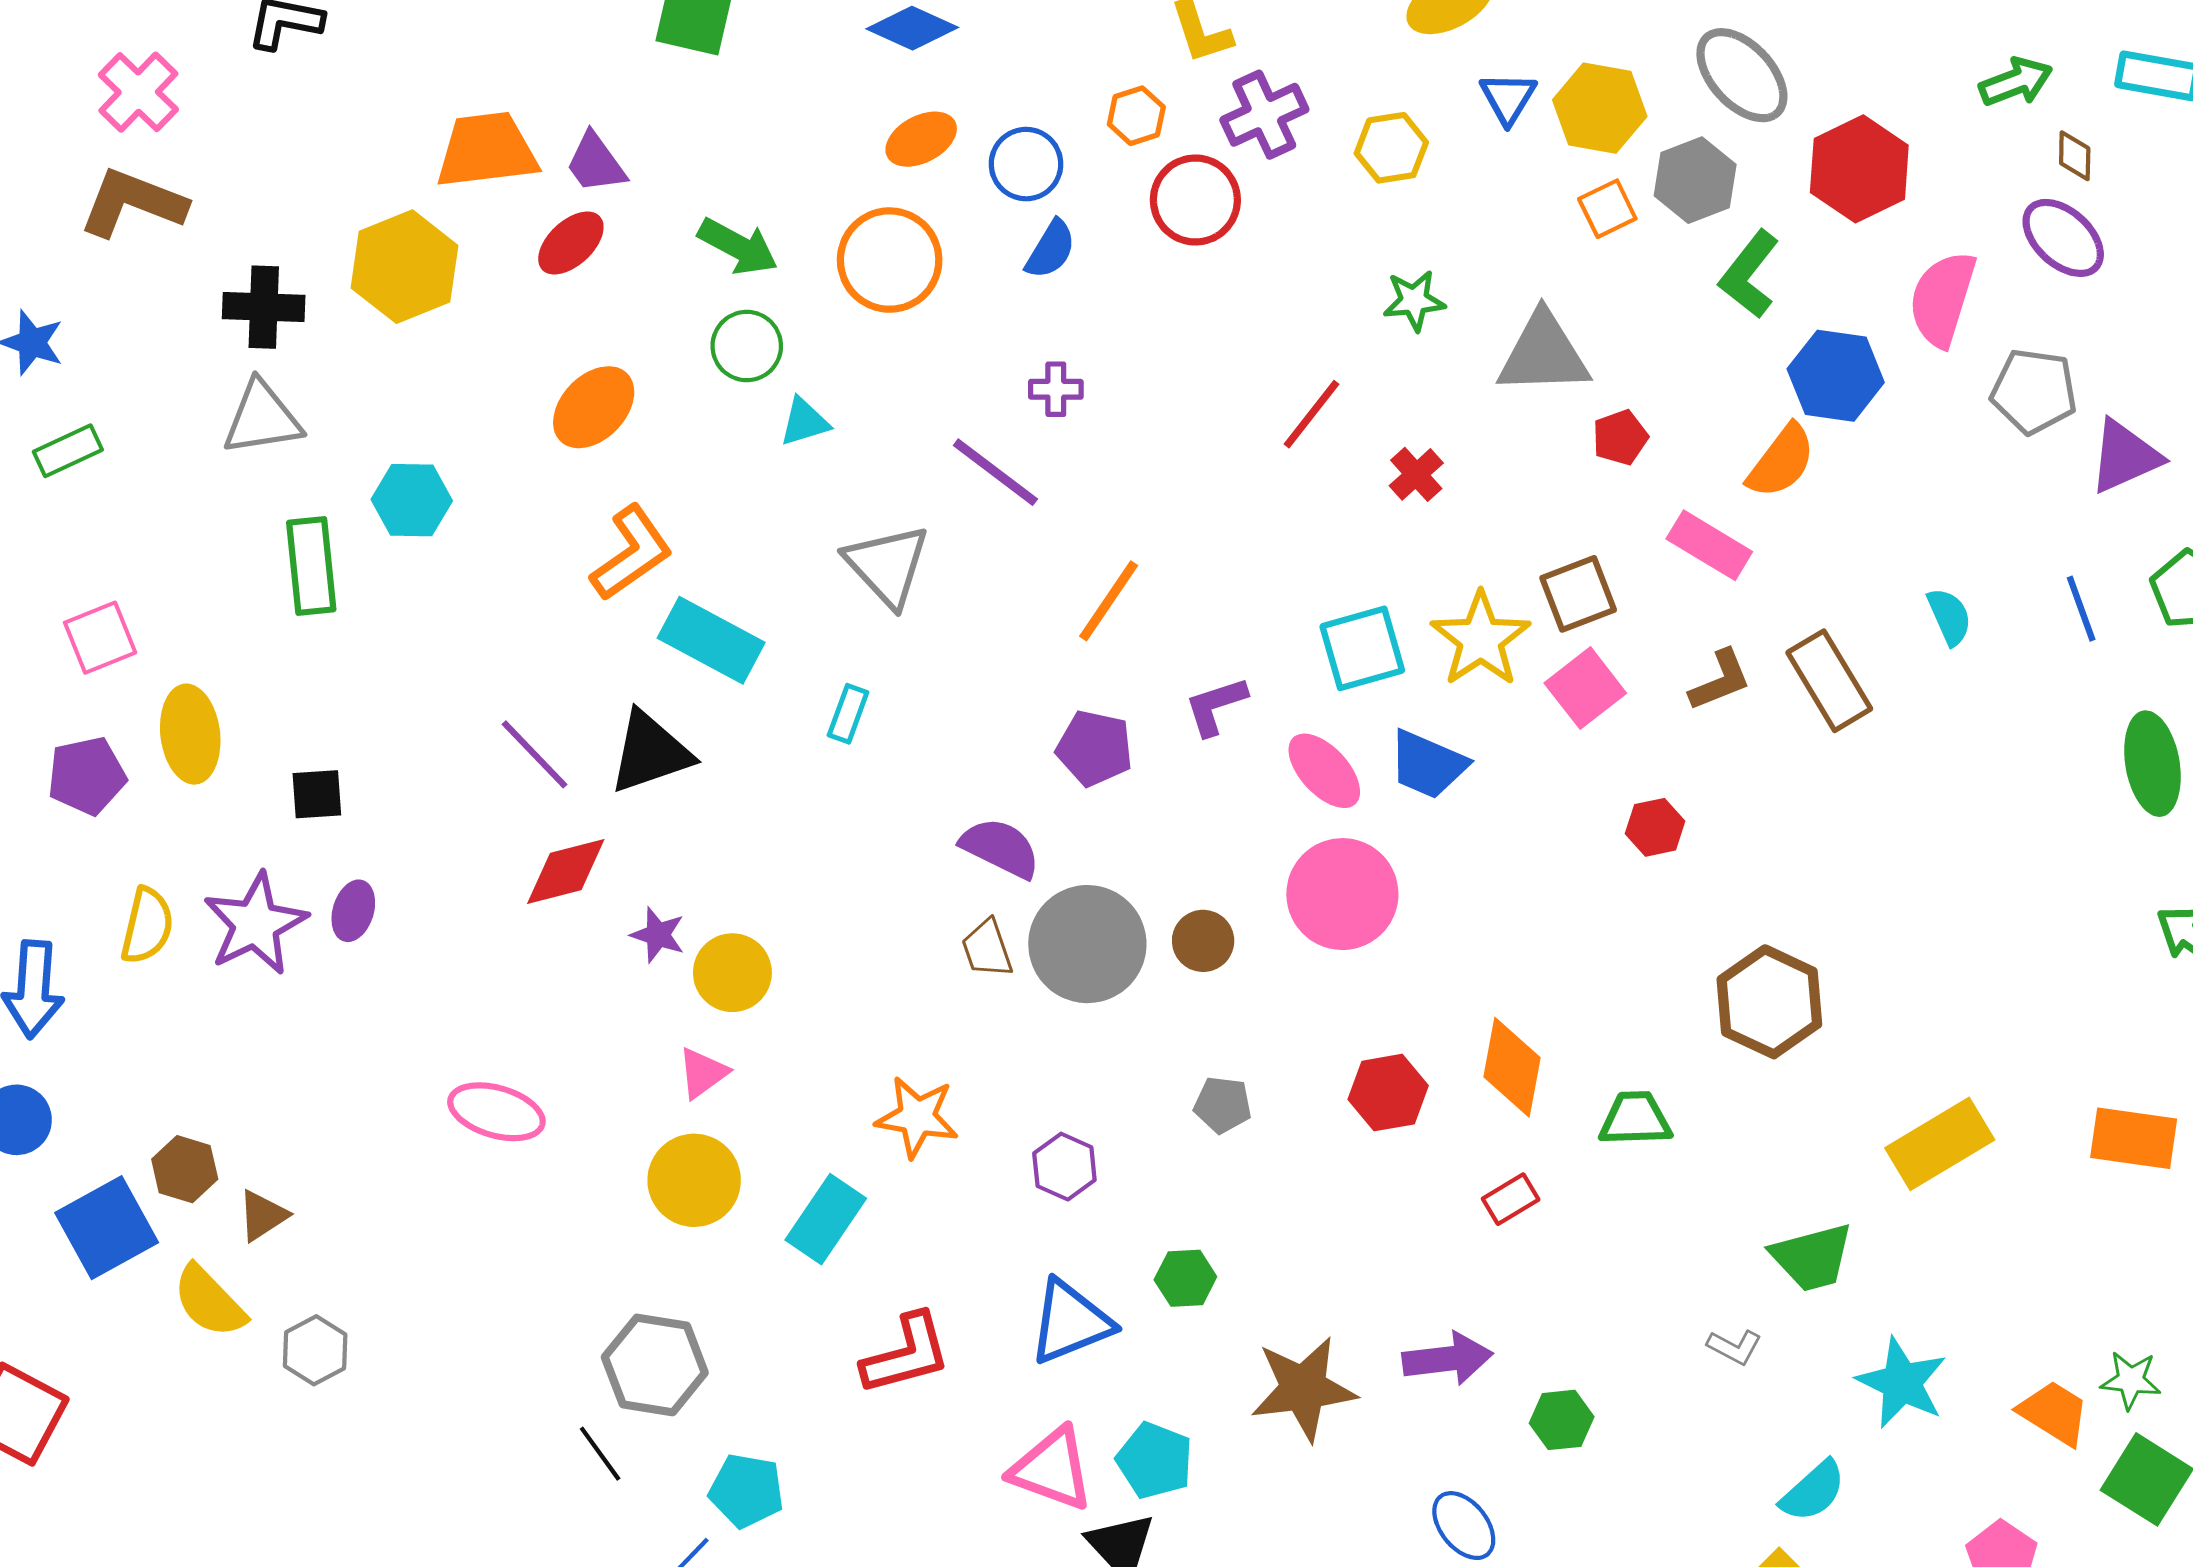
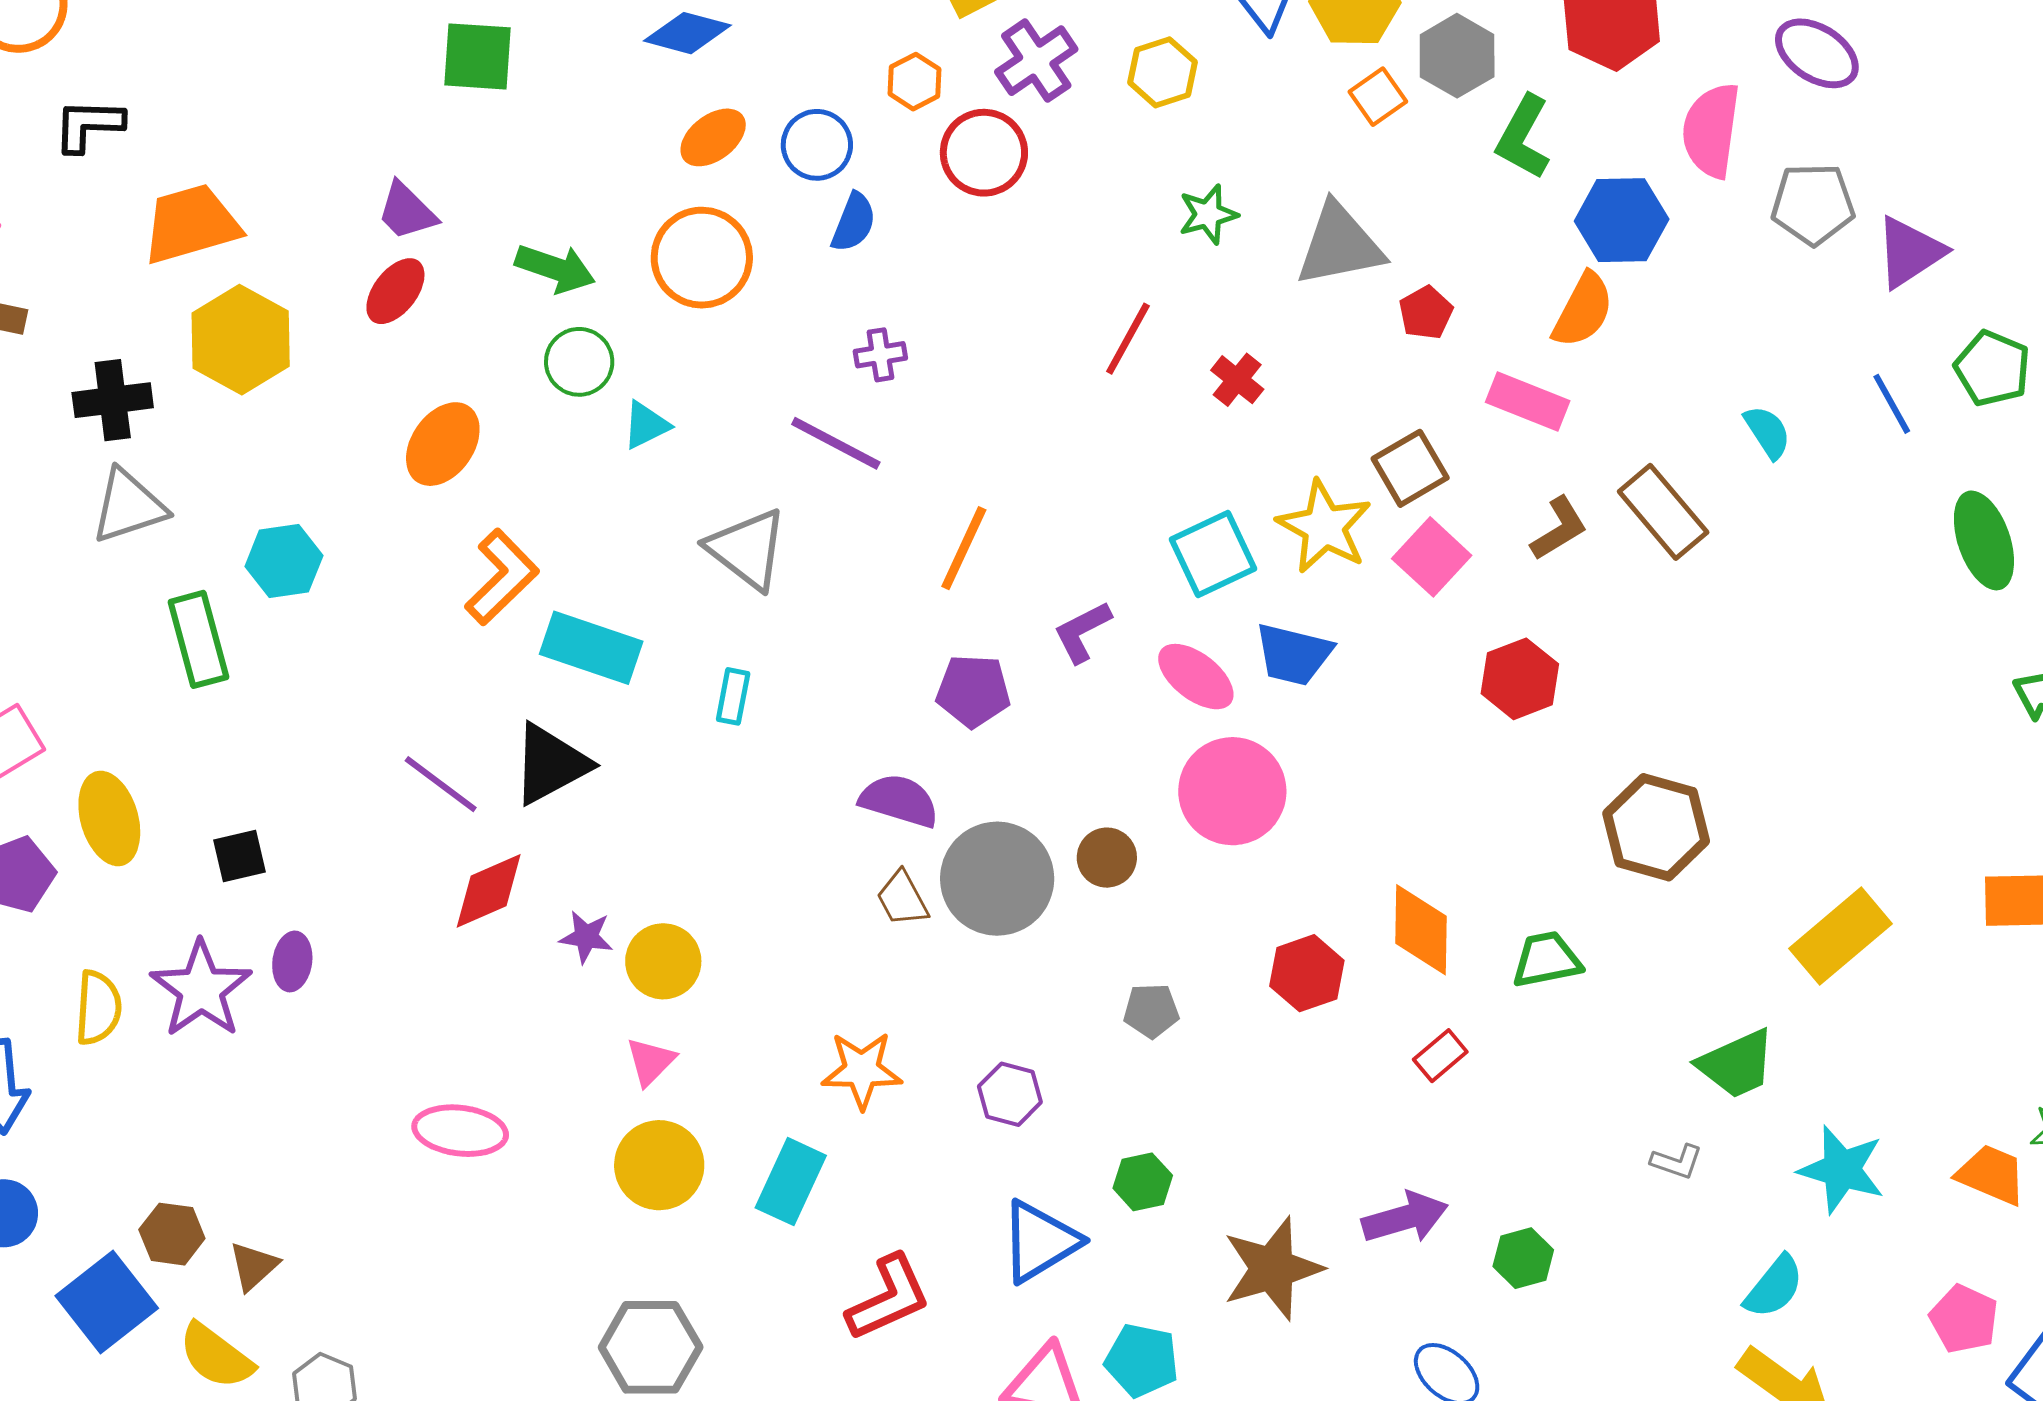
orange trapezoid: (487, 150) -> (191, 224), moved
red hexagon: (1655, 827) -> (1520, 679), size x1.4

